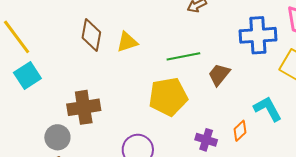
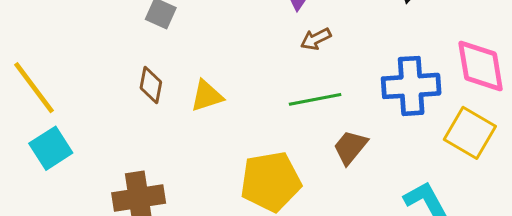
brown diamond: (91, 35) -> (151, 85), size x0.7
green line: (183, 56) -> (315, 99), moved

